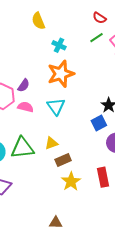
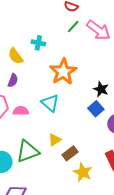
yellow semicircle: (38, 21) -> (16, 56), moved
orange star: (61, 74) -> (63, 72), moved
purple semicircle: (24, 85) -> (13, 80), moved

